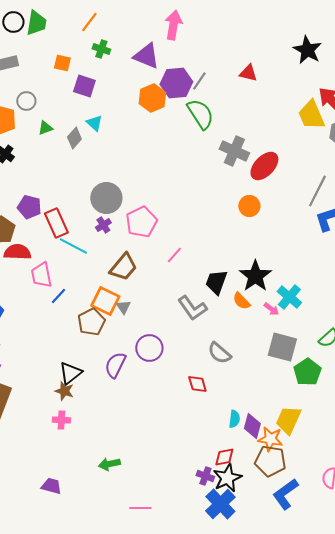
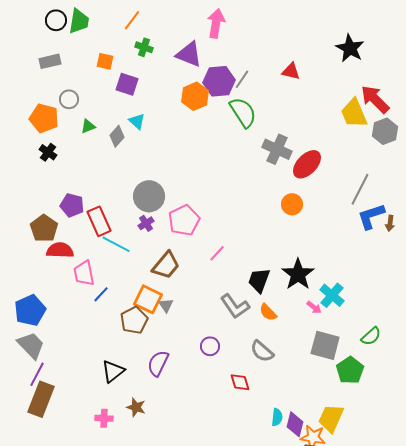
orange semicircle: (241, 301) -> (268, 312), moved
purple circle: (149, 348) -> (210, 346), moved, size x0.7
brown star: (64, 391) -> (136, 407), moved

